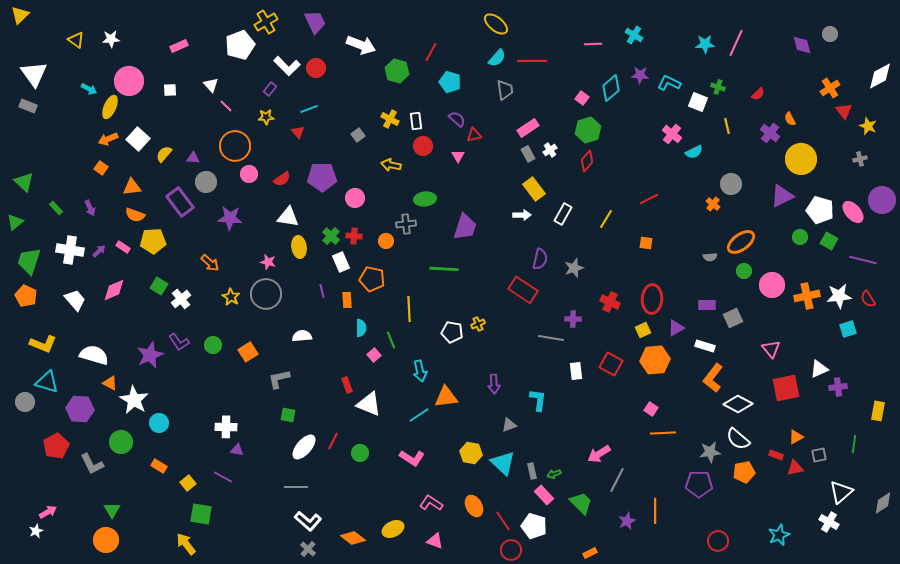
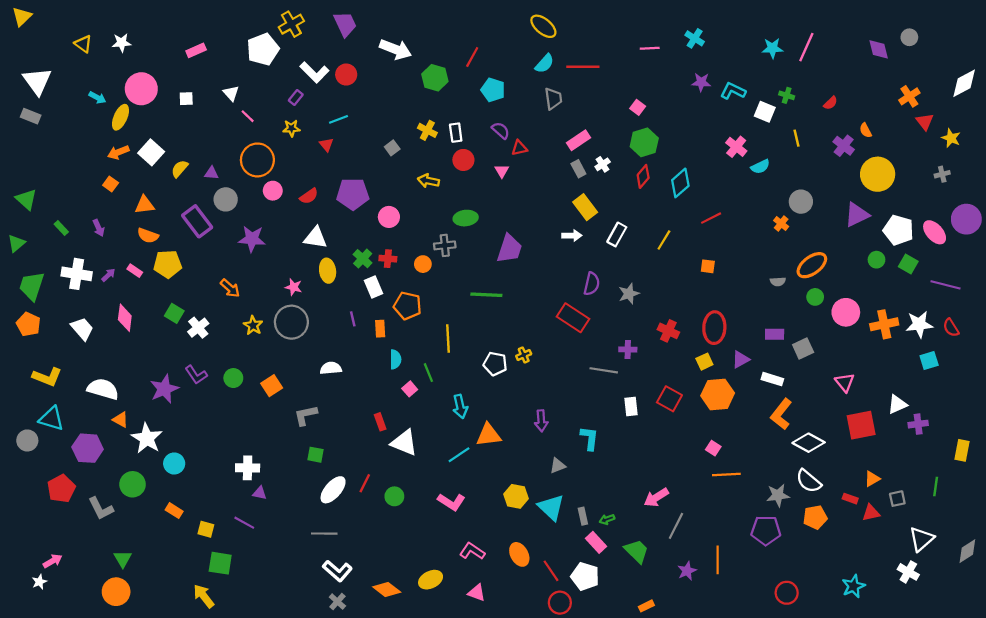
cyan diamond: (611, 88) -> (680, 183), moved
pink diamond: (114, 290) -> (125, 318), turned -60
yellow square: (188, 483) -> (206, 529), turned -35

